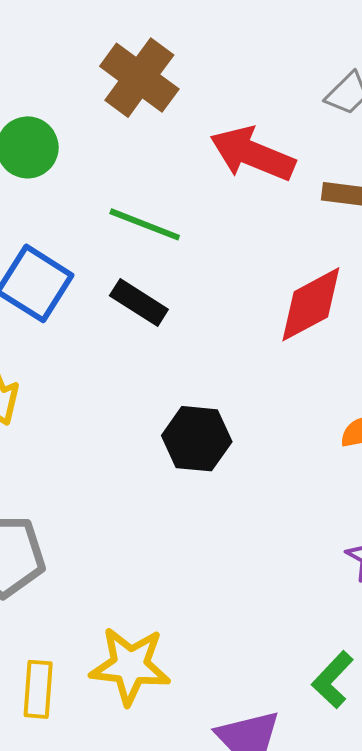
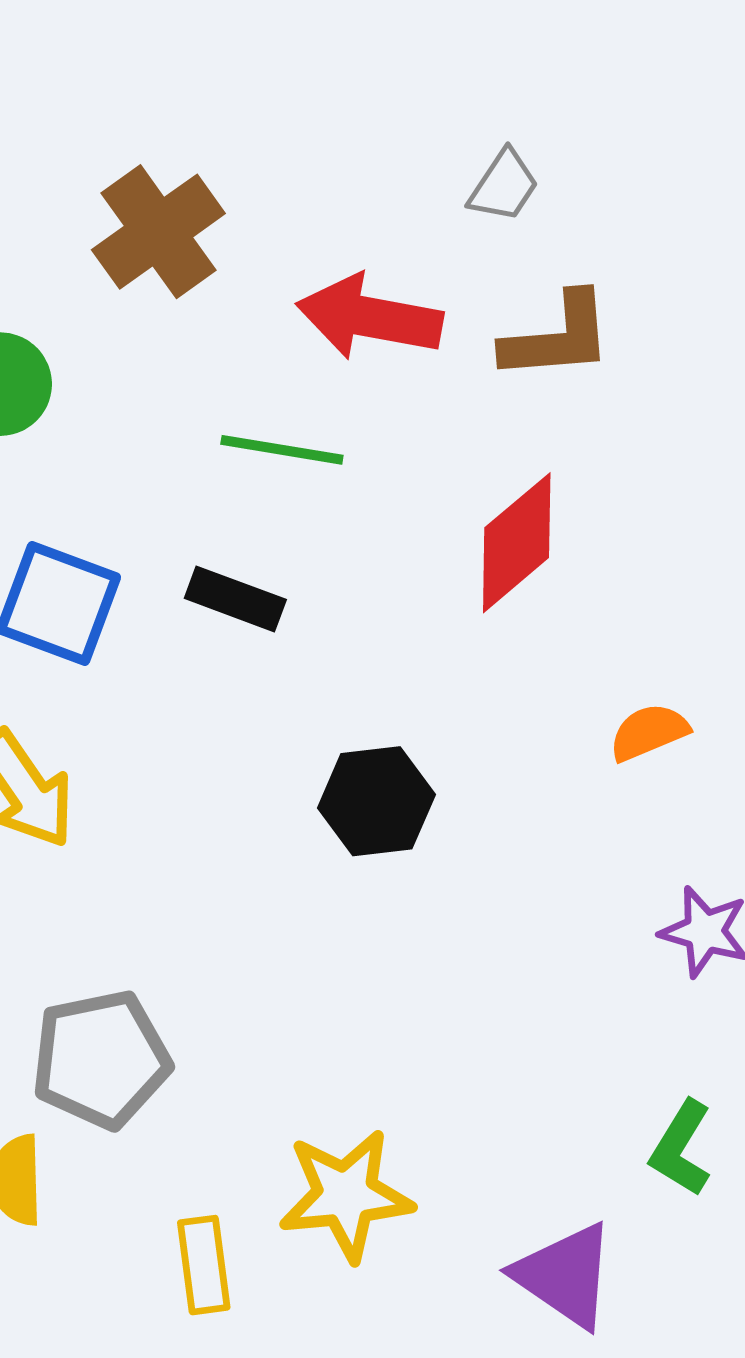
brown cross: (139, 78) -> (158, 232), turned 30
green line: (145, 224) -> (282, 450), moved

